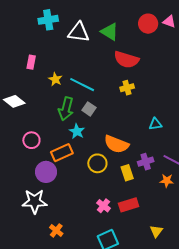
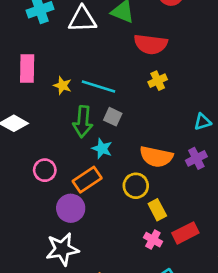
pink rectangle: (31, 62) -> (27, 68), size x1.5
purple cross: (146, 162) -> (196, 158), moved
yellow rectangle: (127, 173) -> (157, 210), moved

